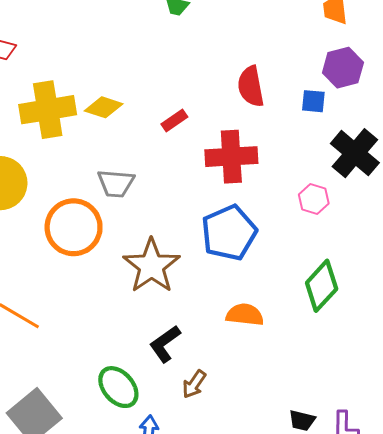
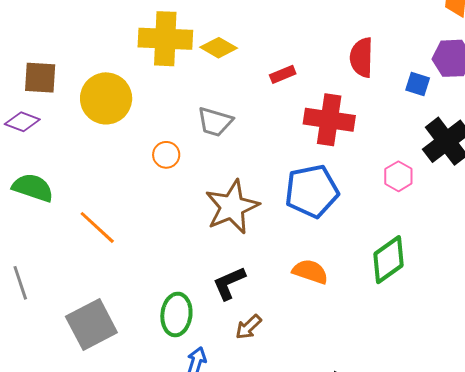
orange circle: (74, 227) -> (166, 155), size x0.5
green ellipse: (118, 387) -> (176, 314), turned 36

